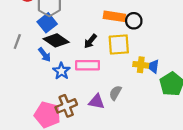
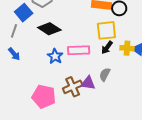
blue square: (47, 23) -> (24, 13), moved
black arrow: (90, 41) -> (107, 48), moved
blue arrow: (45, 55) -> (14, 54), moved
brown cross: (66, 106) -> (73, 87), moved

